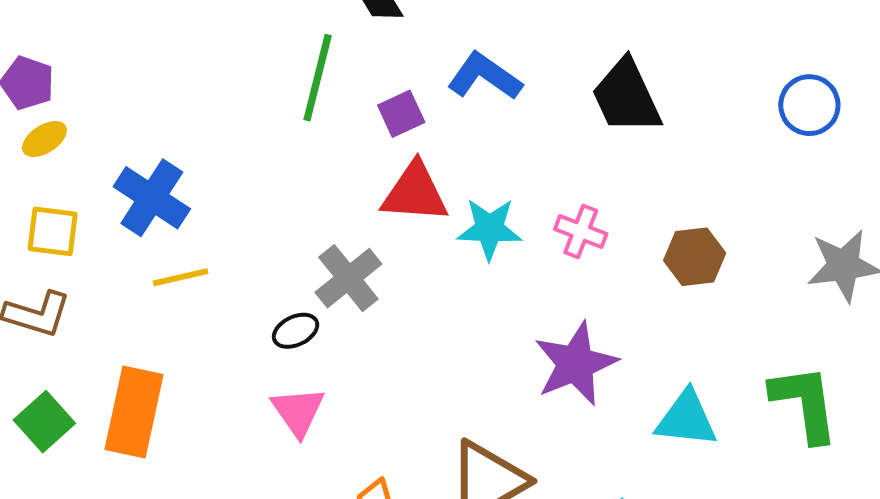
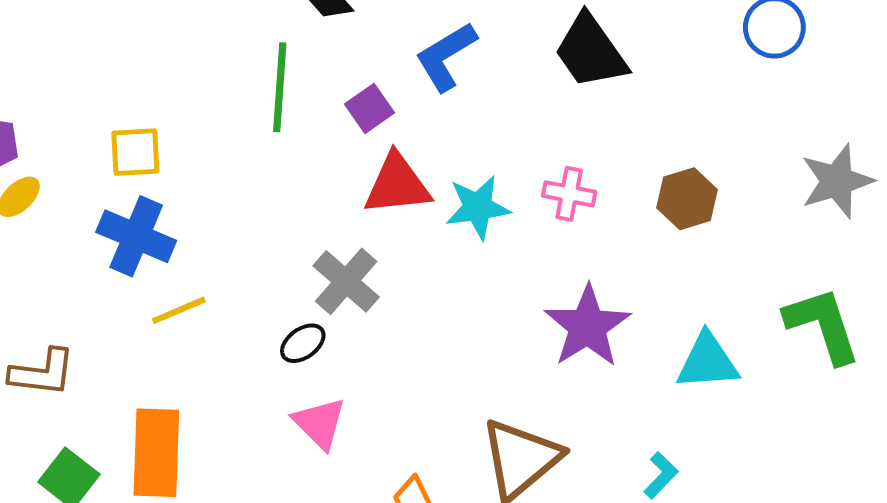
blue L-shape: (485, 76) -> (446, 56), turned -56
yellow square: (53, 231) -> (135, 152), moved

